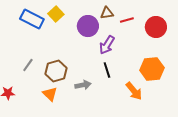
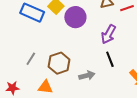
purple circle: (88, 26) -> (75, 17), moved
orange triangle: (50, 94) -> (45, 87), moved, turned -35

